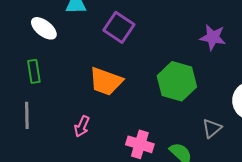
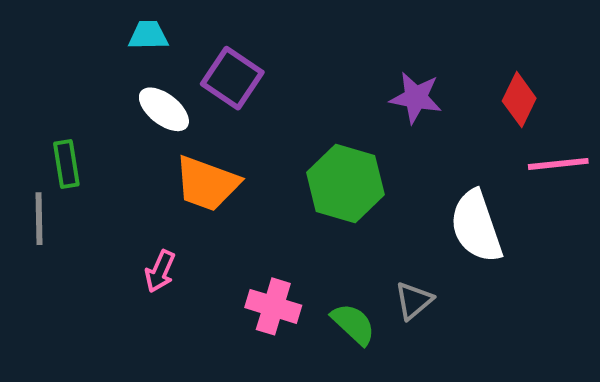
white ellipse: (44, 28) -> (164, 109), moved
gray line: (27, 115) -> (39, 219), moved
gray triangle: (212, 128) -> (414, 301), moved

